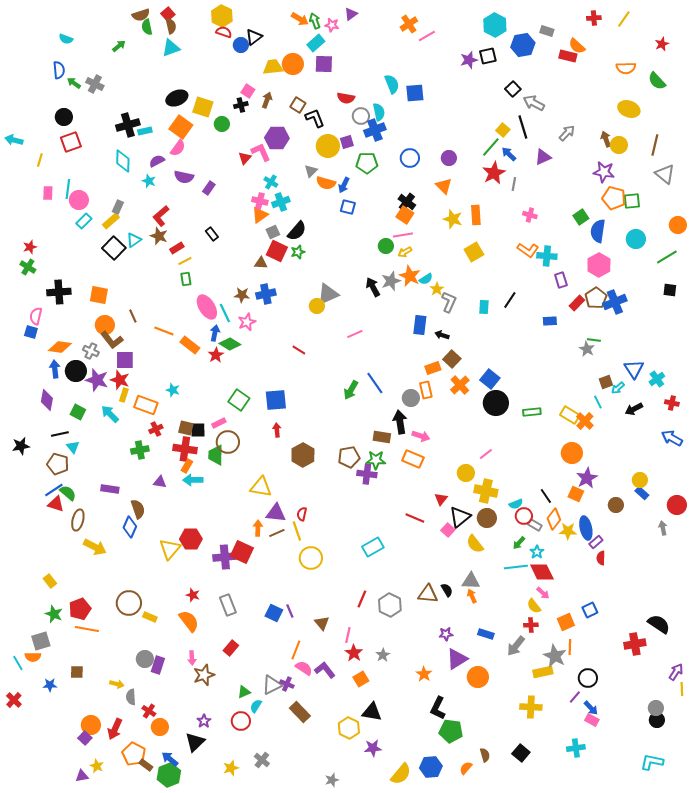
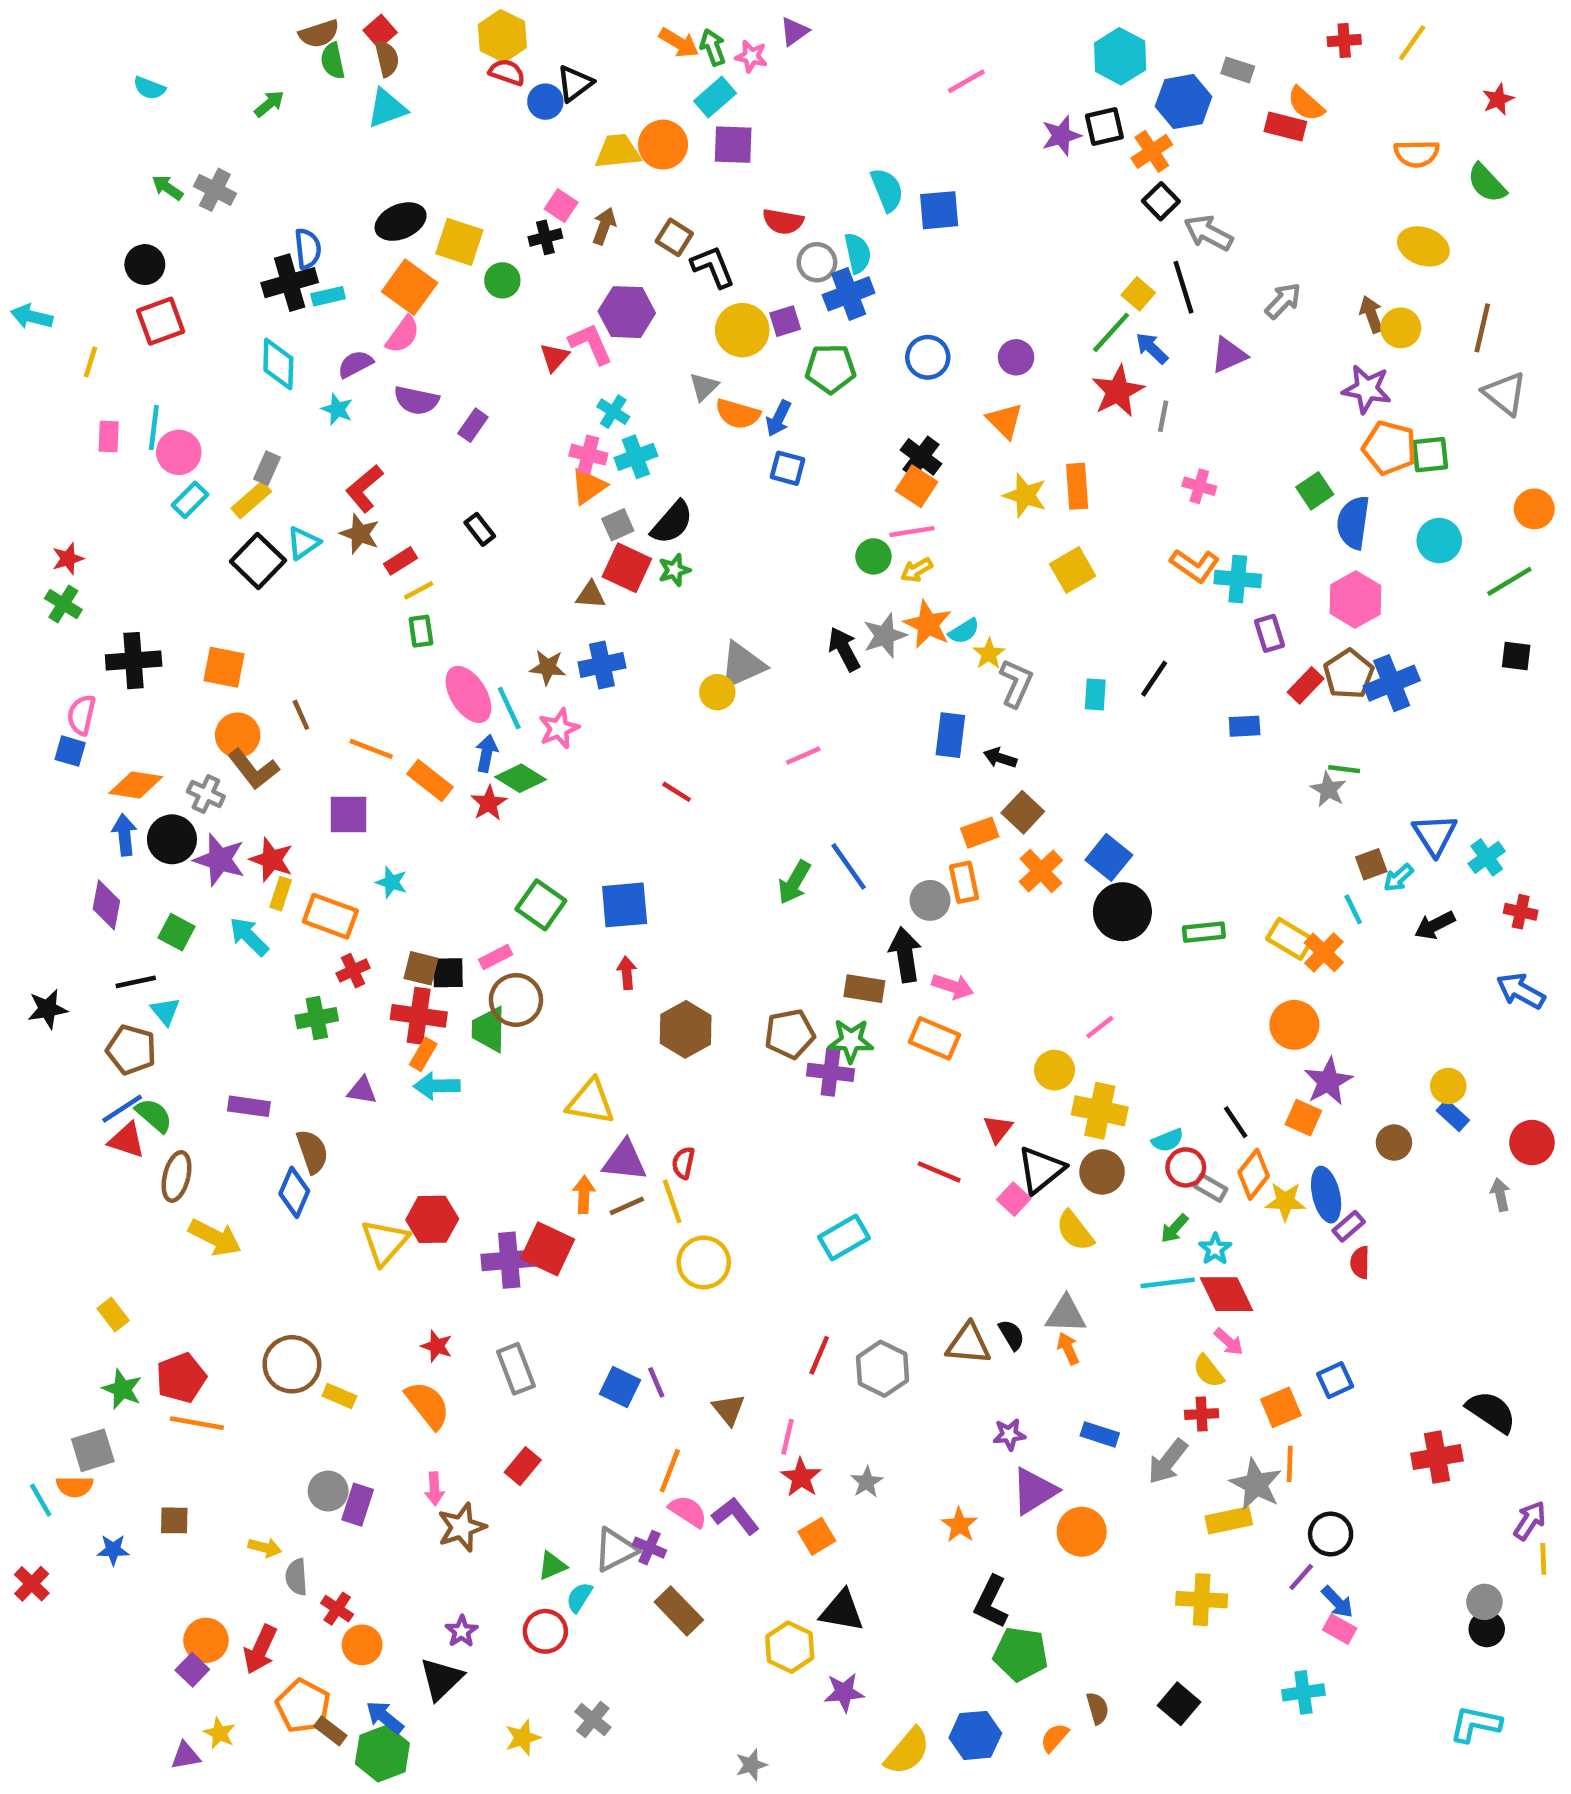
orange cross: (409, 24) -> (1152, 151), moved
blue semicircle: (59, 70) -> (308, 249), moved
purple square: (125, 360) -> (348, 814), moved

